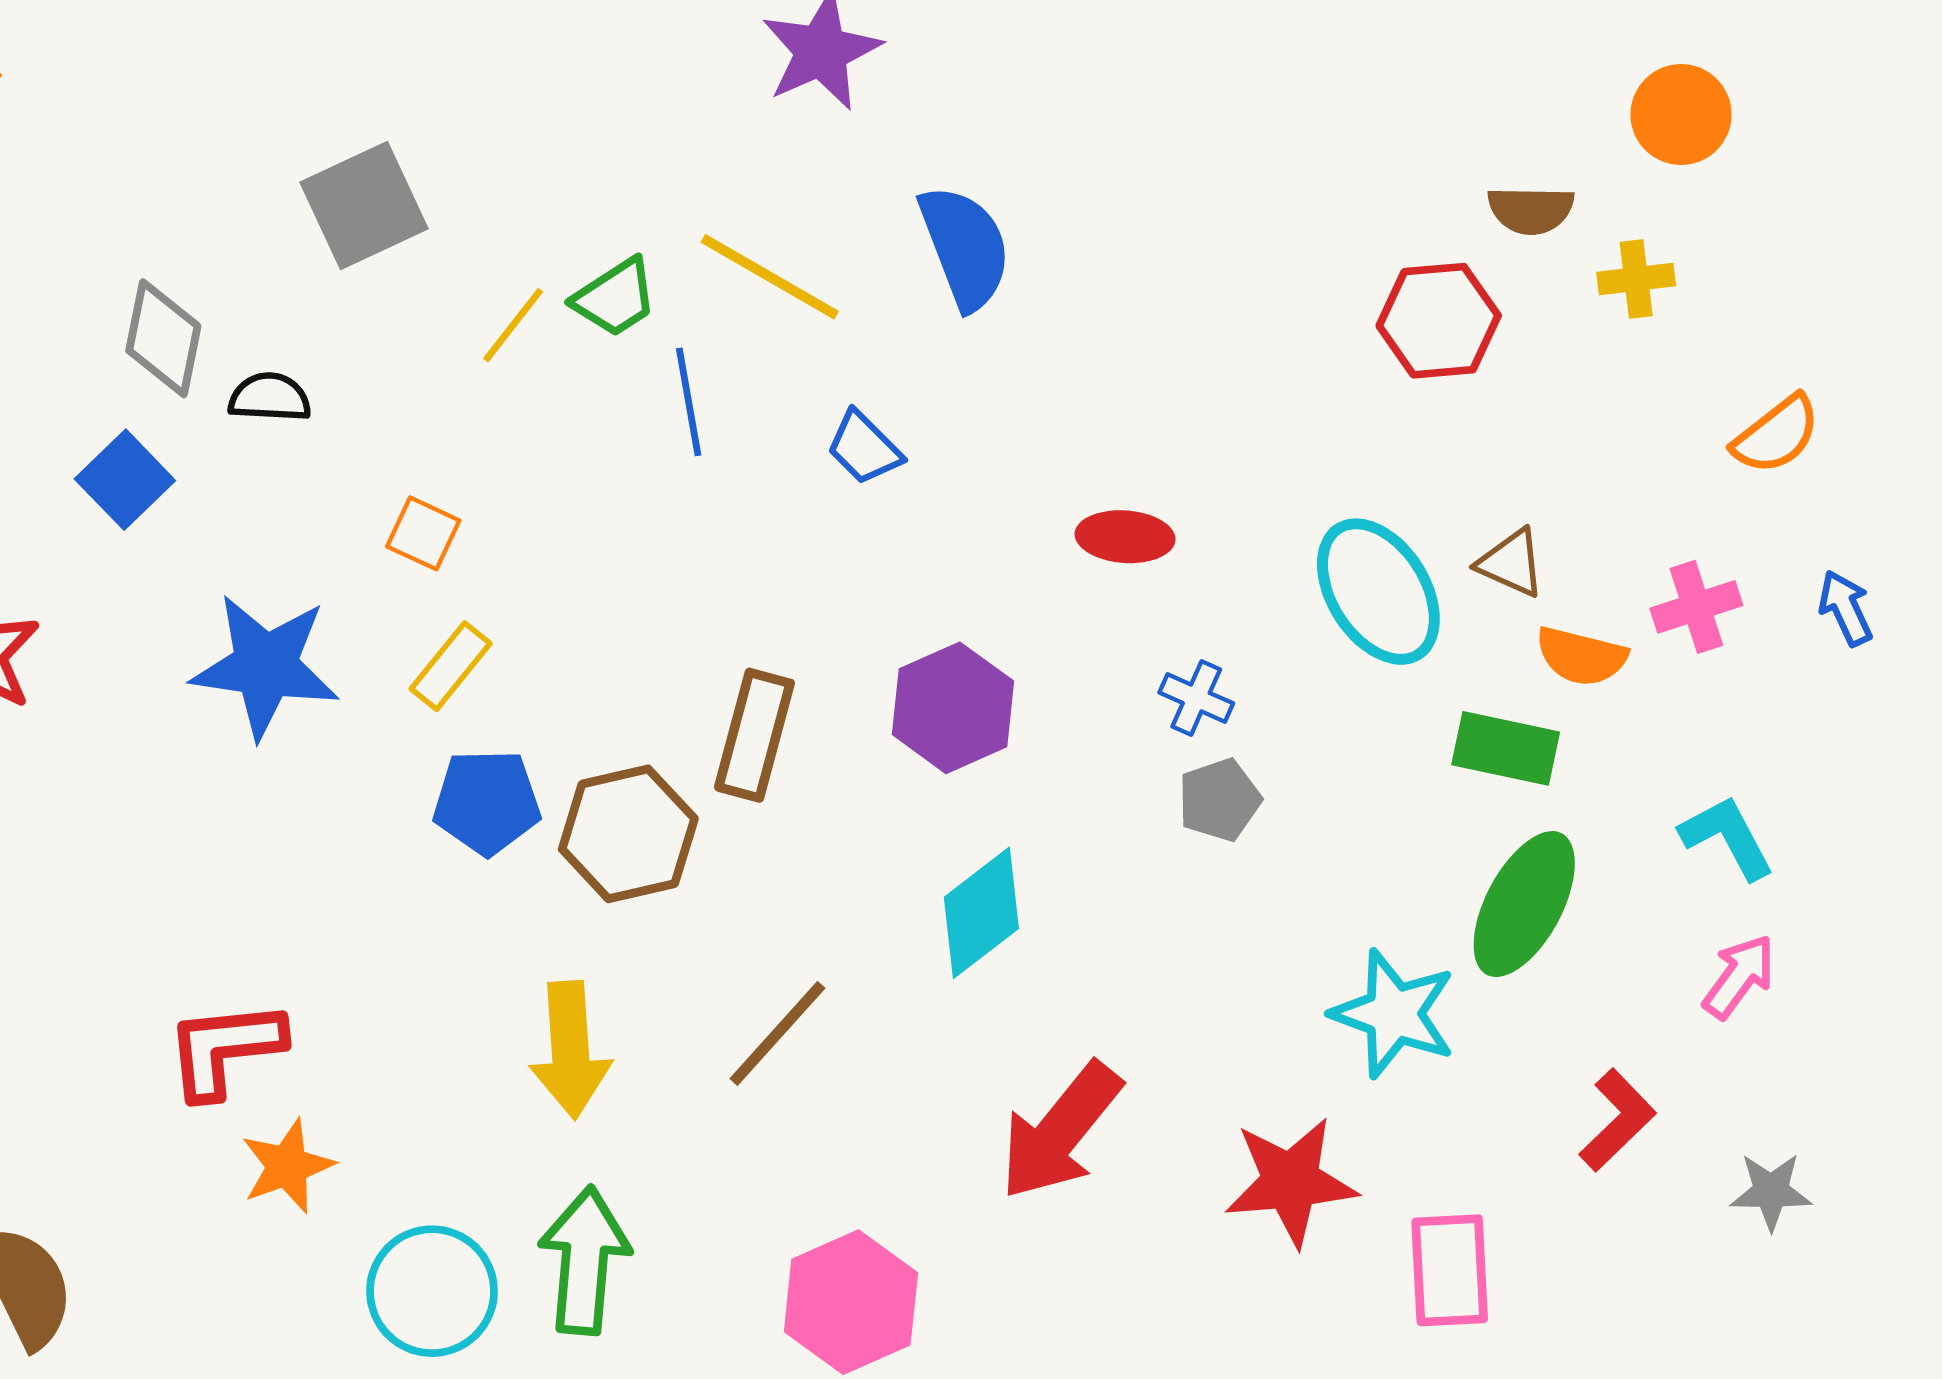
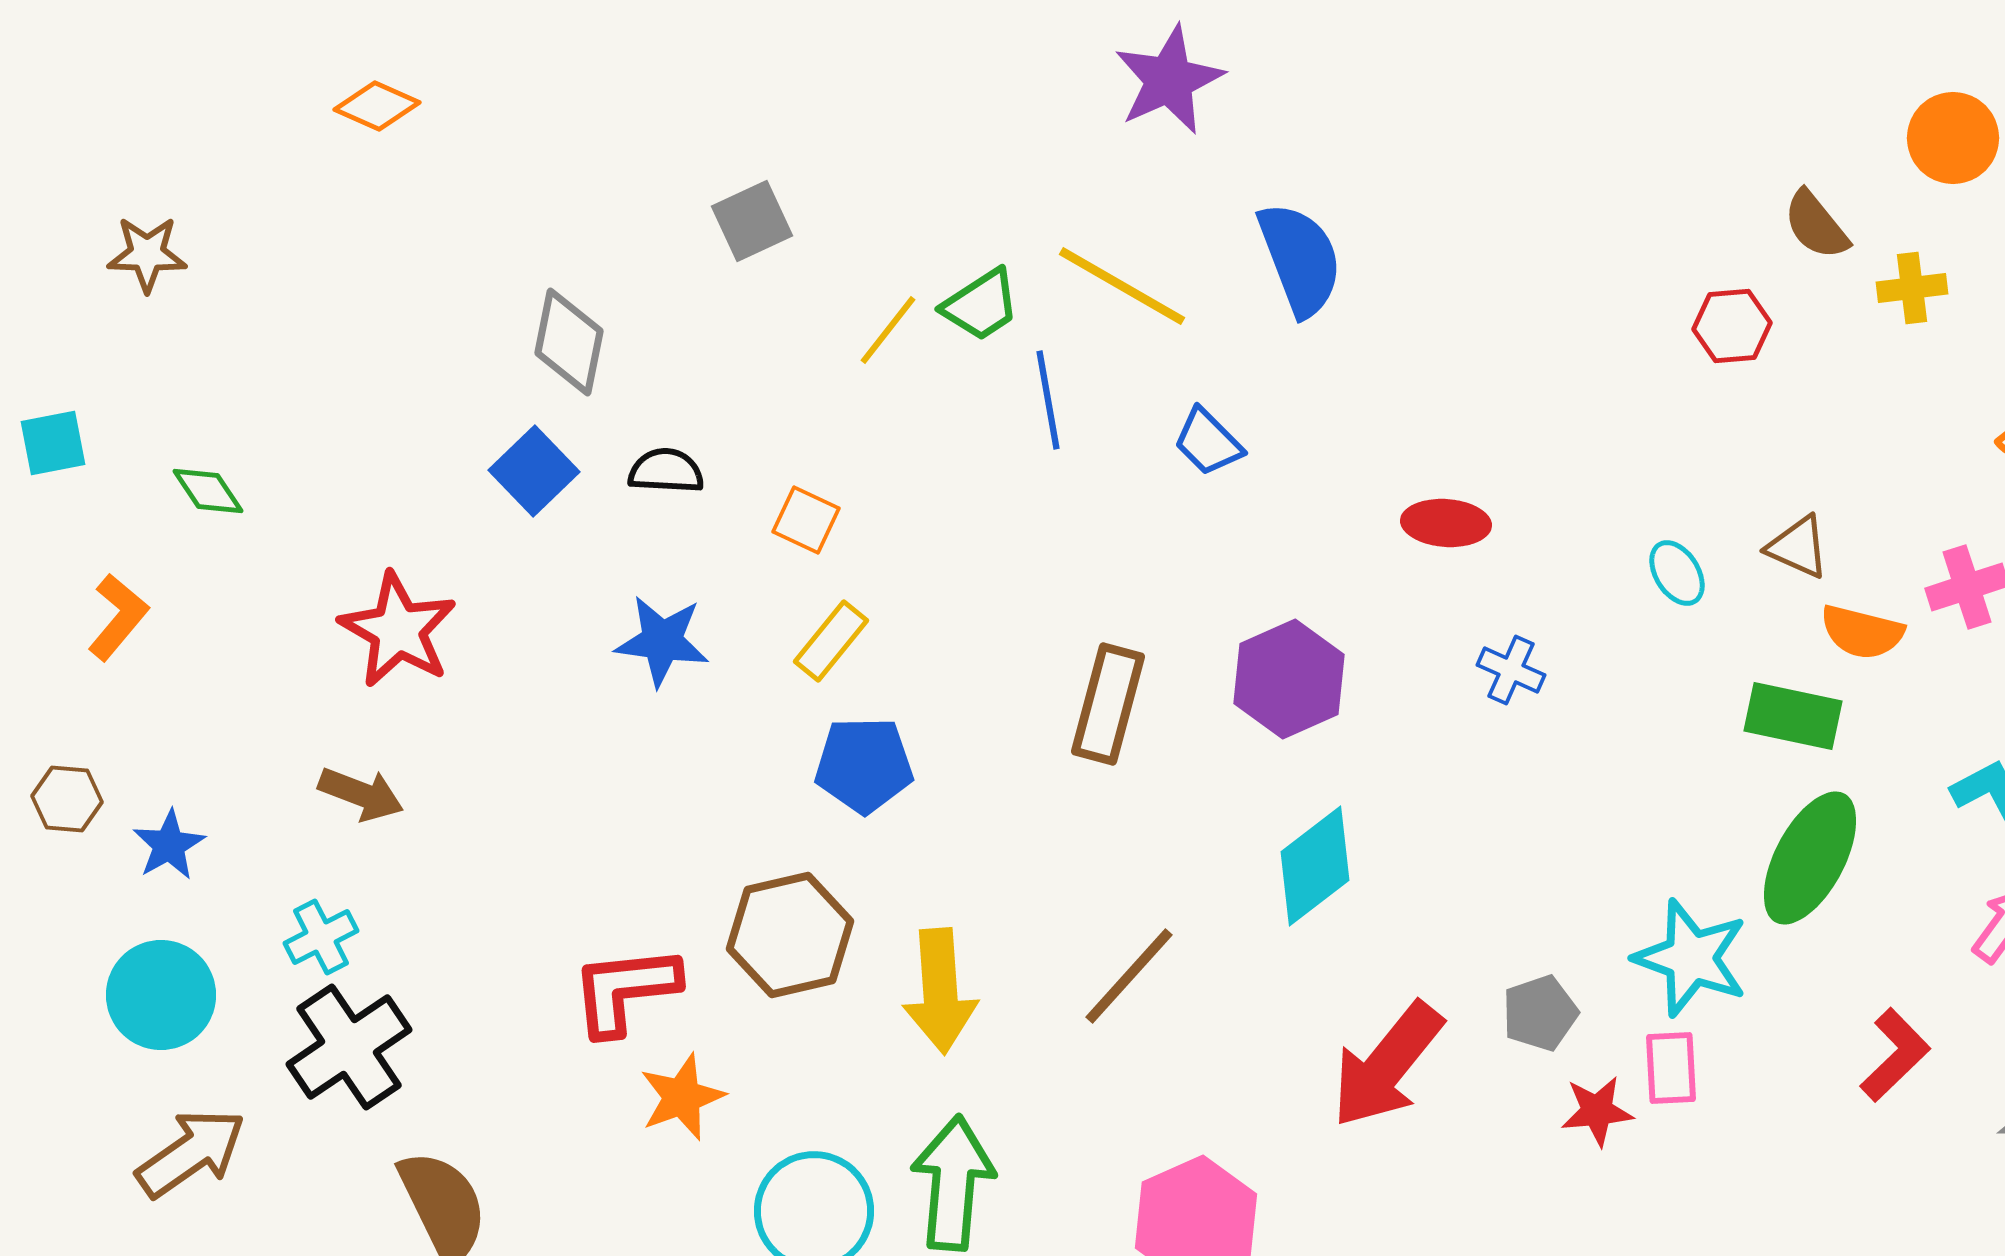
gray square: (364, 206) -> (752, 221), size x0.7
brown semicircle: (1531, 210) -> (1816, 225), turned 50
red hexagon: (1439, 321) -> (1732, 326), size x0.7
black semicircle: (270, 397) -> (666, 471), moved
cyan ellipse: (1378, 592) -> (1677, 573), size x0.5
blue star: (265, 666) -> (662, 641), size x0.7
gray pentagon: (1219, 800) -> (1540, 1013), moved
brown hexagon: (628, 834) -> (790, 935), moved
red star: (1291, 1182) -> (1597, 1111), size x0.6
pink rectangle: (1450, 1270) -> (1671, 1068), moved, size x0.7

